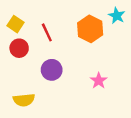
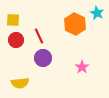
yellow square: (15, 24) -> (13, 20), turned -32
red line: (47, 32) -> (39, 36), moved

